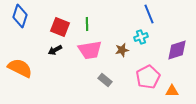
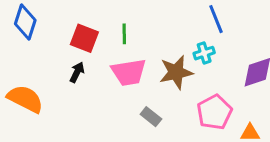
black arrow: (55, 50) -> (77, 72), turned 144
brown star: (122, 50) -> (176, 72), size x1.6

